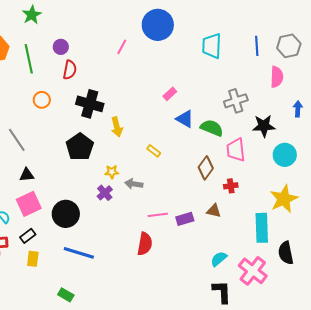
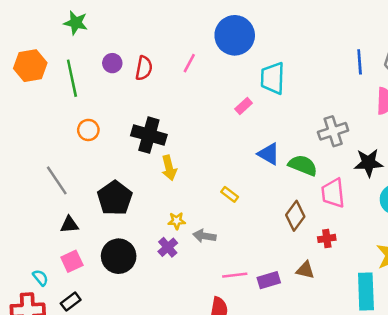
green star: (32, 15) -> (76, 23), turned -30
cyan trapezoid: (212, 46) -> (273, 78), moved
red semicircle: (70, 70) -> (144, 68), moved
pink rectangle: (170, 94) -> (244, 106), moved
yellow arrow: (117, 127) -> (169, 168), moved
black pentagon: (80, 147) -> (115, 198), moved
pink square: (29, 204) -> (72, 261), size x0.7
black circle: (66, 214) -> (119, 256), moved

